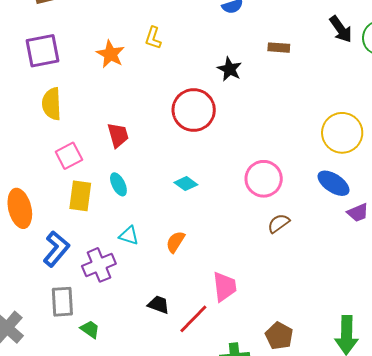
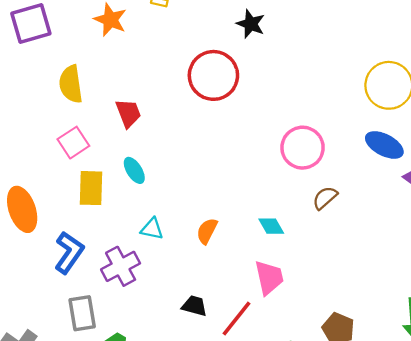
yellow semicircle: (52, 104) -> (71, 84), moved
cyan diamond: (186, 184) -> (271, 226), moved, turned 30

